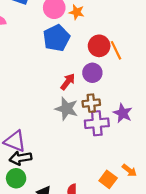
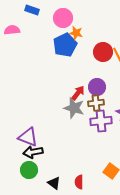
orange star: (77, 12) -> (76, 33), moved
purple circle: (92, 73) -> (97, 87), moved
red arrow: (68, 82) -> (78, 93), moved

